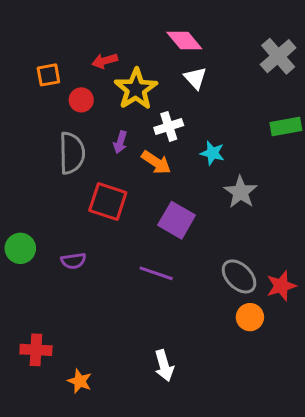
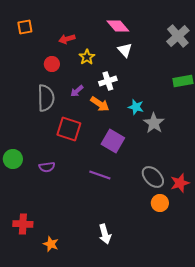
orange square: (48, 75) -> (25, 27), moved
yellow star: (136, 89) -> (87, 57), size x0.6
purple arrow: (120, 142) -> (77, 91), turned 32
cyan star: (212, 153) -> (136, 107), moved

